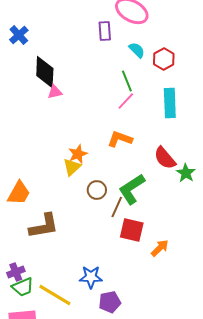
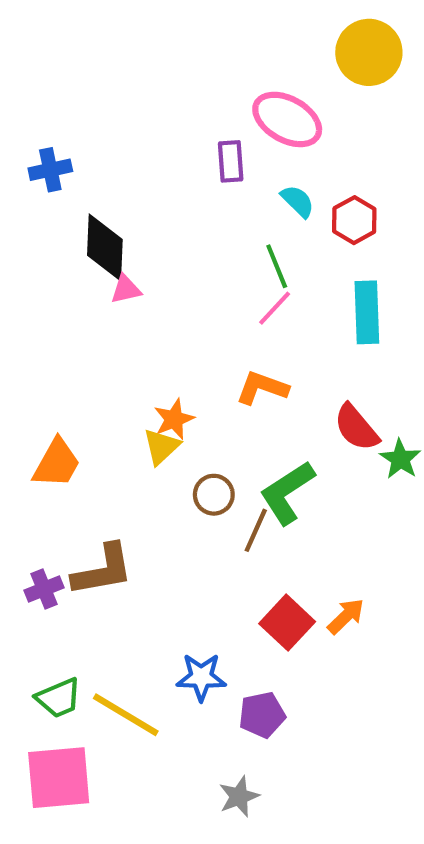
blue cross: (19, 35) -> (50, 170), turned 30
orange trapezoid: (19, 193) -> (57, 463), moved
red square: (132, 230) -> (287, 623), moved, turned 30
purple cross: (16, 272) -> (44, 589), moved
purple pentagon: (110, 302) -> (262, 715), moved

